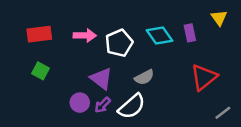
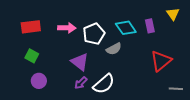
gray semicircle: (144, 77) -> (114, 49), moved
purple circle: (80, 103) -> (39, 81), moved
gray line: (223, 113) -> (176, 89), turned 40

